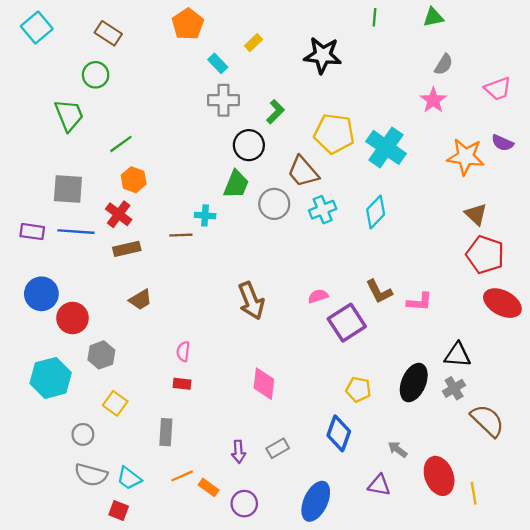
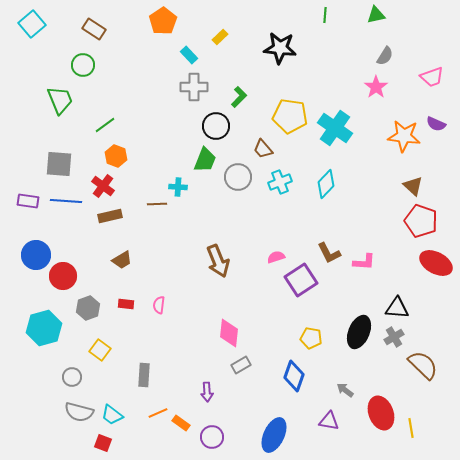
brown trapezoid: (303, 172) -> (263, 149), size x0.7
red rectangle: (182, 384) -> (126, 304), moved
gray rectangle: (278, 448) -> (241, 365), moved

